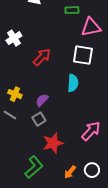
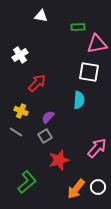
red arrow: (42, 57) -> (37, 83), moved
green L-shape: (34, 167) -> (27, 182), moved
orange arrow: (70, 172) -> (76, 189), size x1.5

